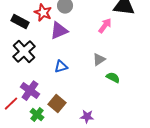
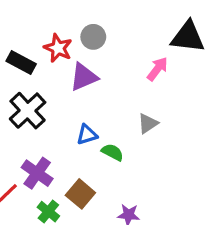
green semicircle: (113, 78) -> (112, 152), moved

